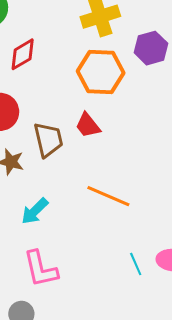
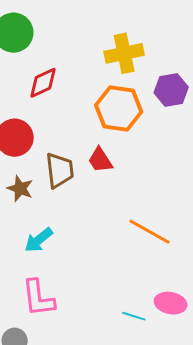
orange line: (108, 196) -> (149, 232), moved
cyan line: (136, 264) -> (134, 316), moved, turned -55

